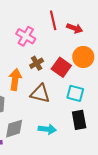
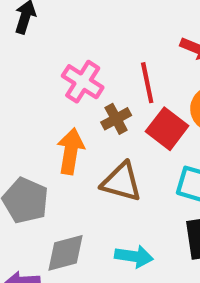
red line: (53, 20) -> (147, 83), moved
pink cross: (26, 36) -> (83, 82), moved

